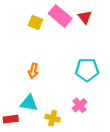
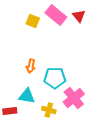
cyan pentagon: (87, 70) -> (55, 78), moved
pink cross: (79, 105) -> (74, 98), size x1.5

